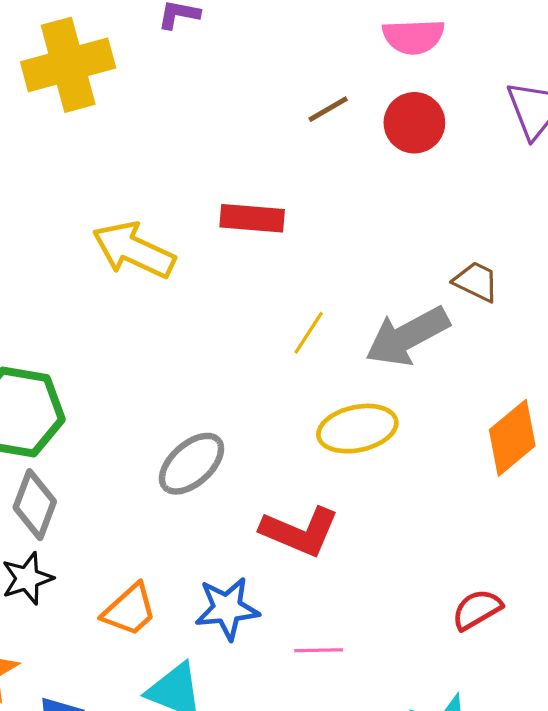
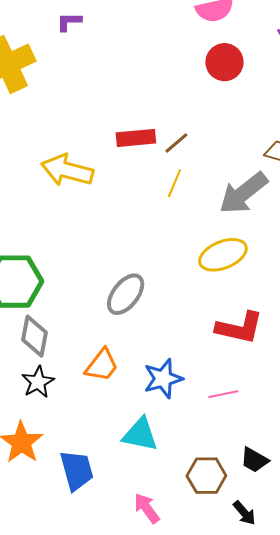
brown line: (328, 109) -> (176, 143), moved
yellow line: (309, 333) -> (174, 183), moved
red L-shape: (300, 531) -> (239, 328), moved
orange trapezoid: (130, 610) -> (102, 365), moved

